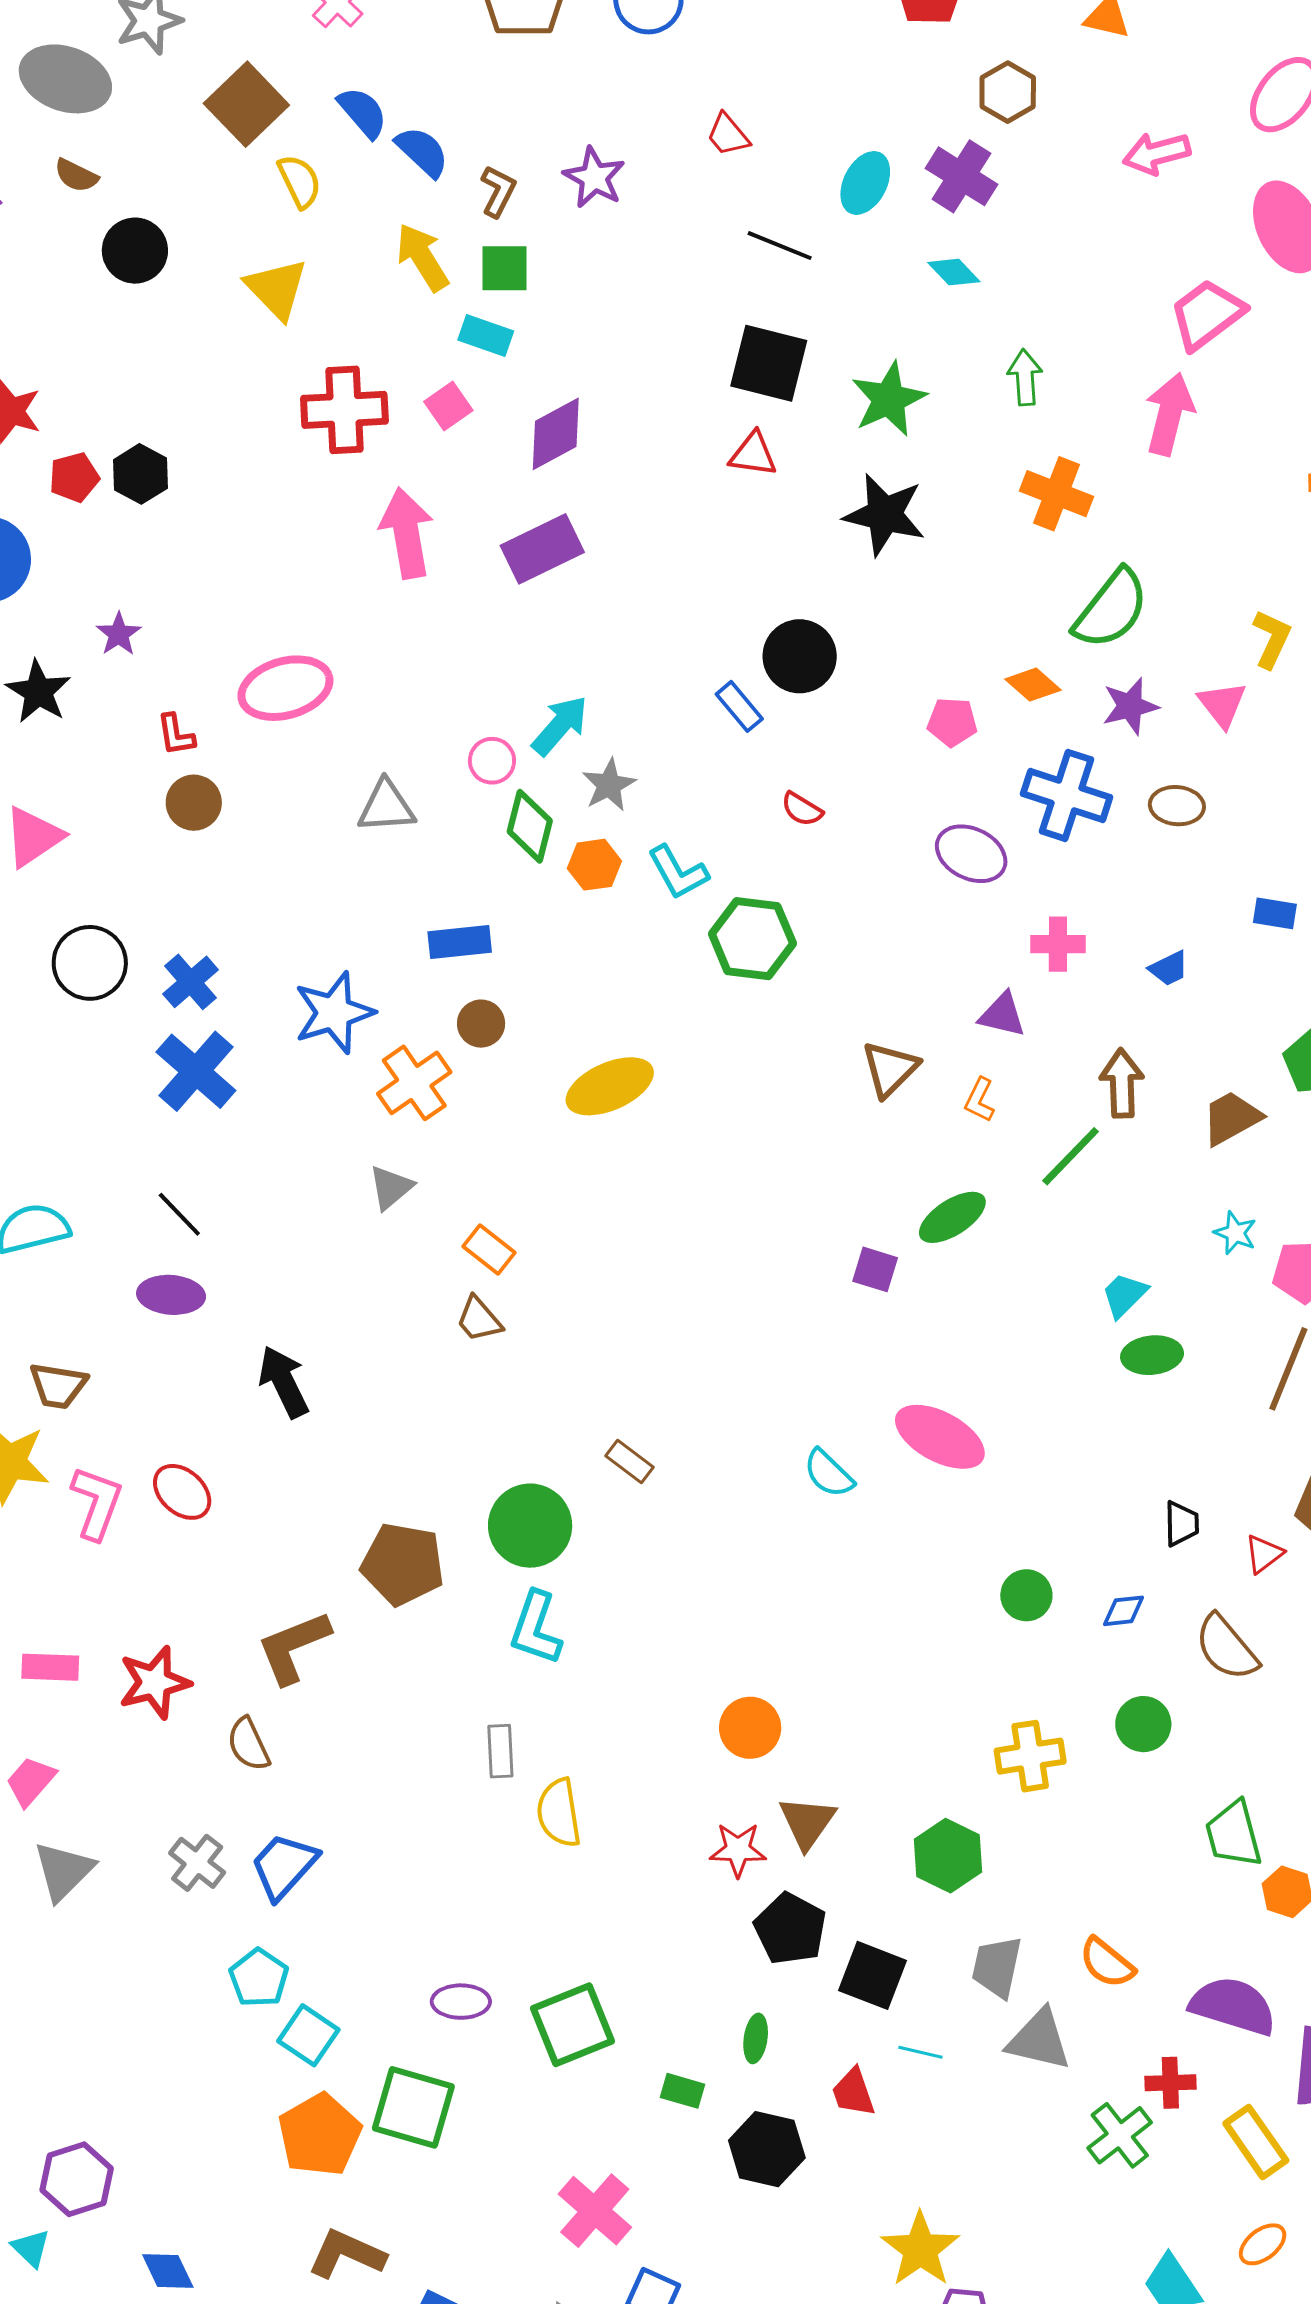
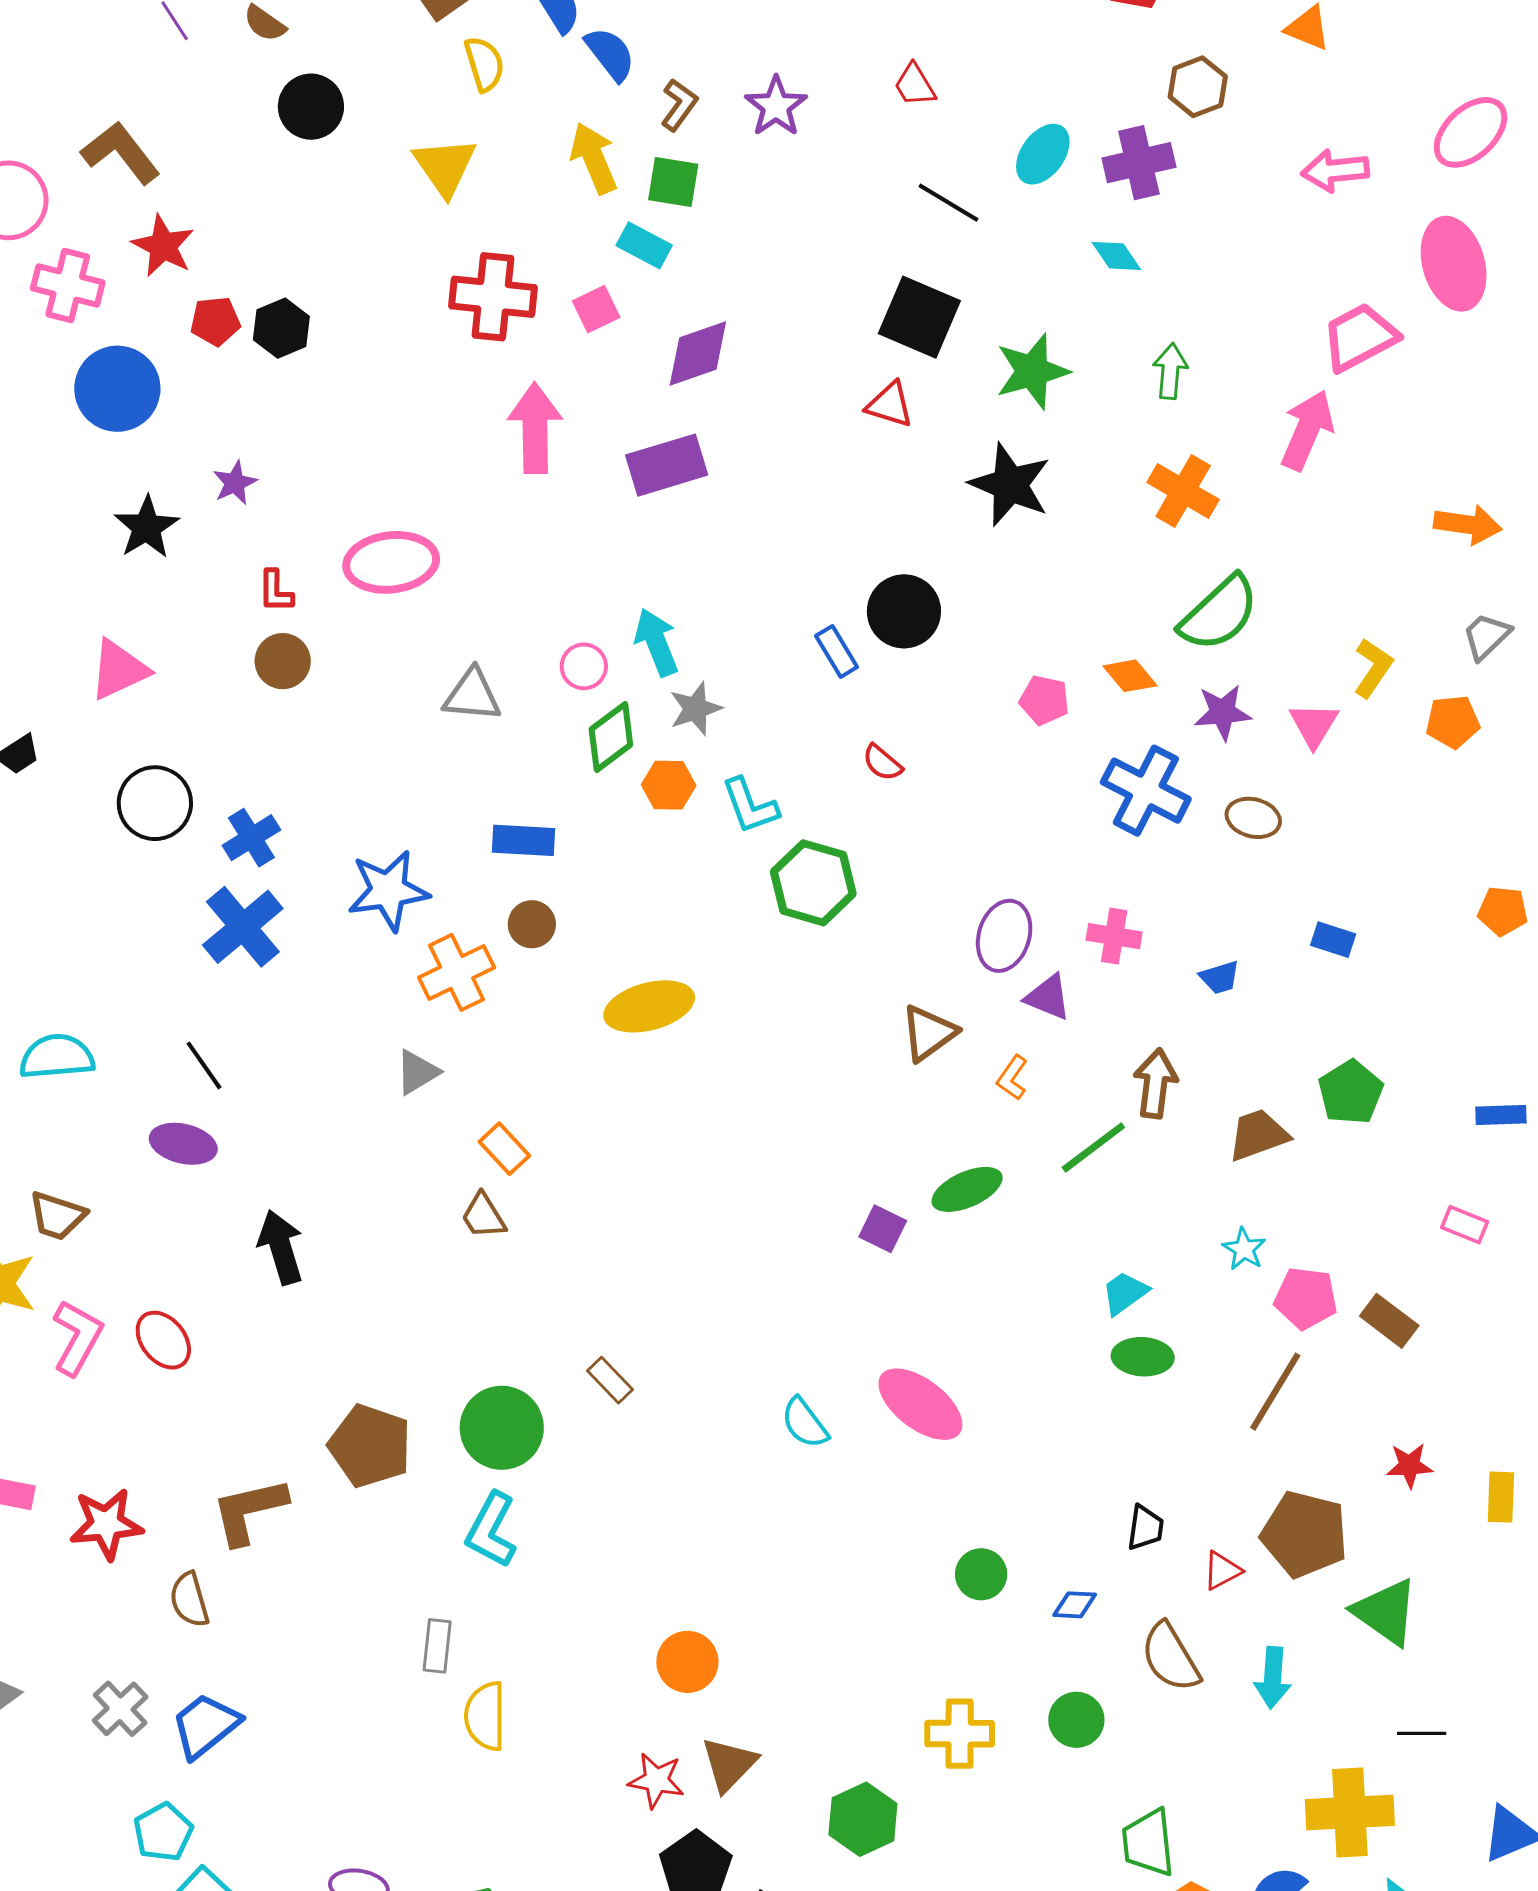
purple cross: (962, 176) -> (1139, 163), turned 36
cyan arrow: (560, 726) -> (656, 642), turned -72
green diamond: (530, 826) -> (611, 737), turned 30
purple ellipse: (971, 854) -> (1004, 936), moved, turned 72

